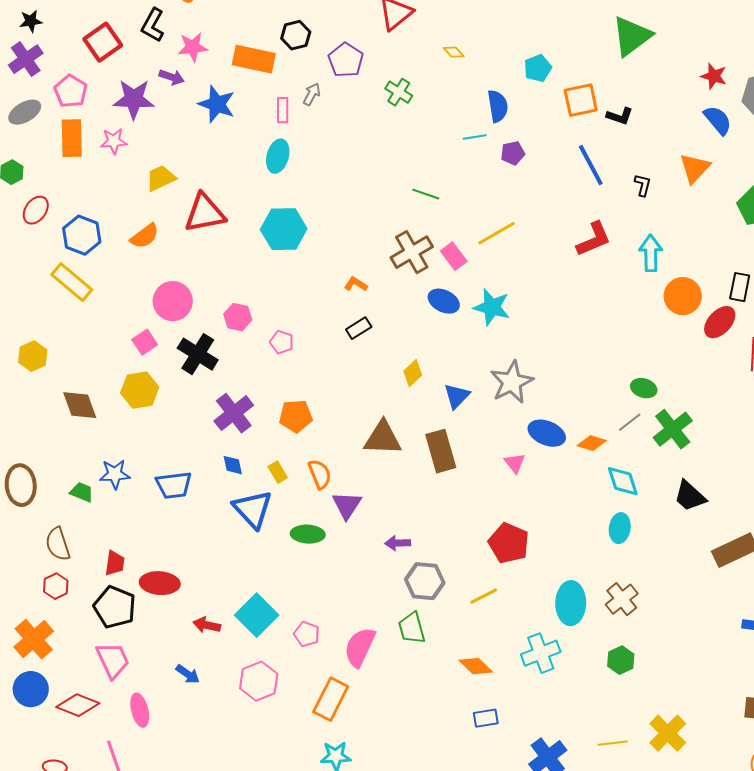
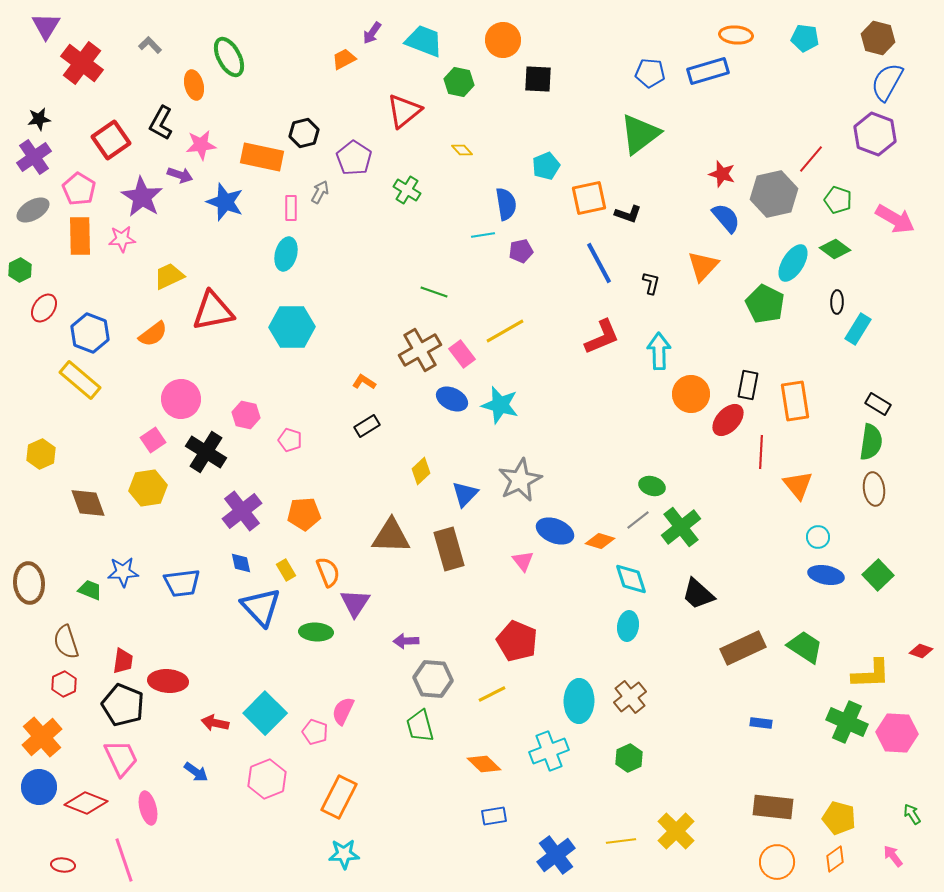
purple star: (134, 99) -> (142, 197), turned 30
pink semicircle: (360, 647) -> (343, 711), moved, size x0.7

